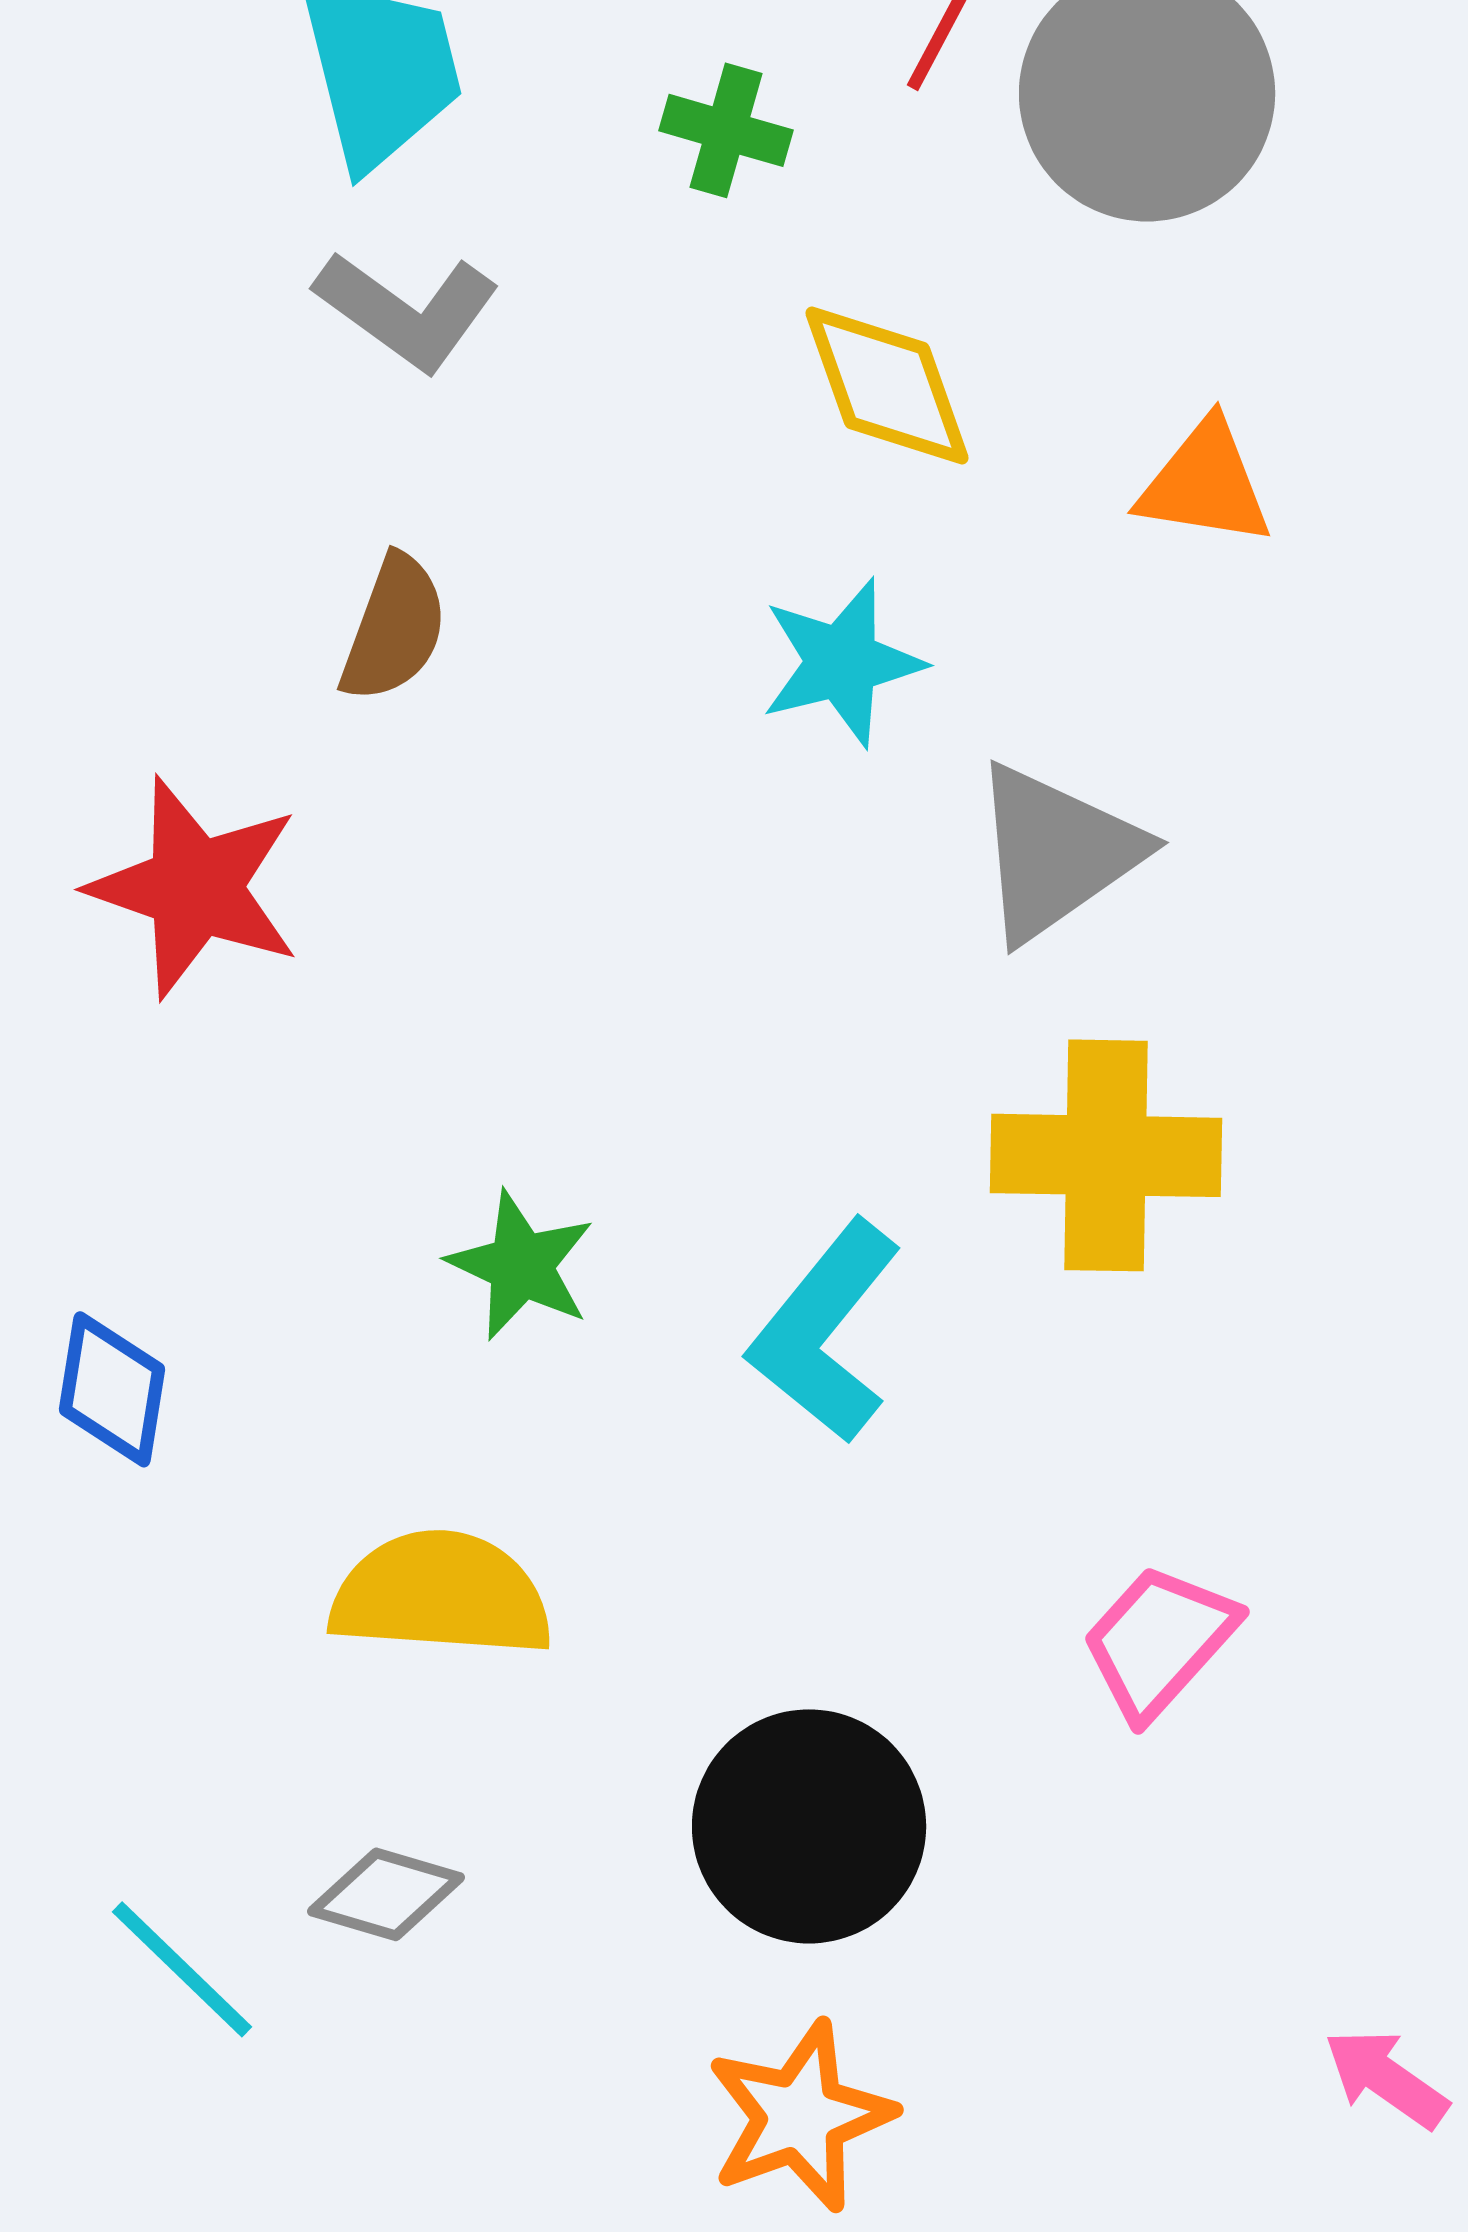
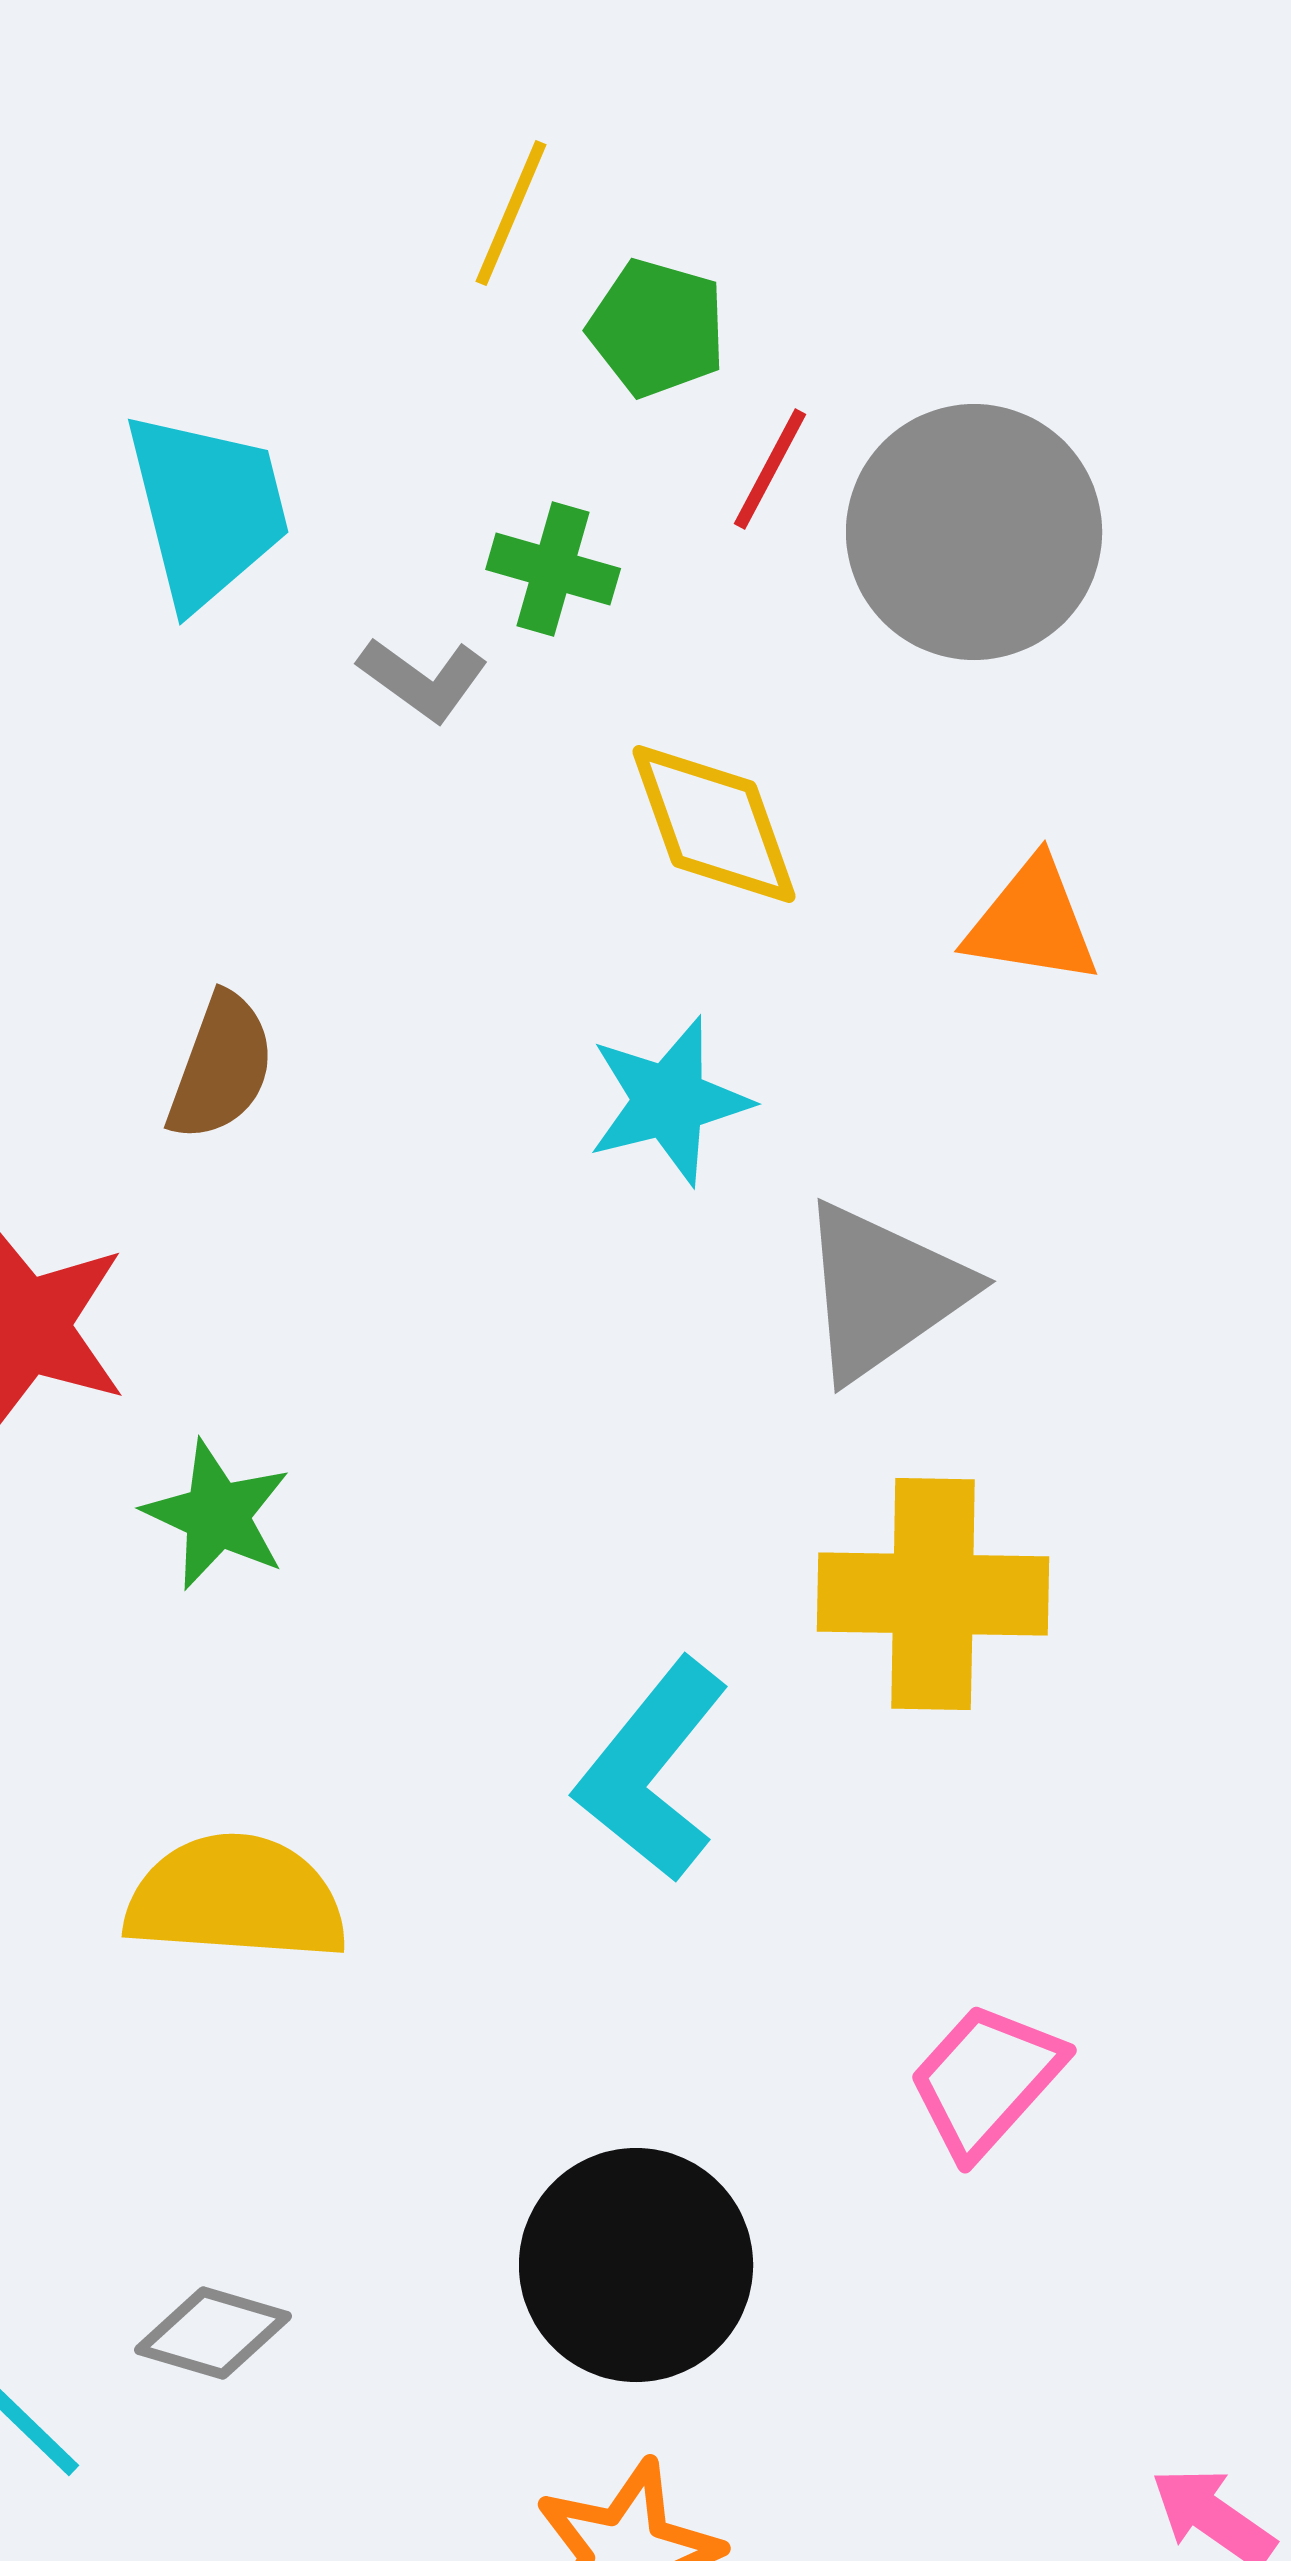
gray L-shape: (407, 310) -> (423, 679), moved, size x0.7
green star: (521, 1265) -> (217, 1515), moved
yellow semicircle: (441, 1594) -> (236, 1898), moved

